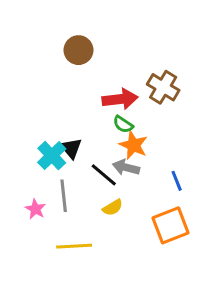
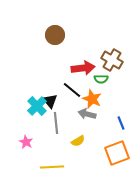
green semicircle: (123, 124) -> (101, 79), moved, turned -32
black line: (104, 175) -> (72, 90), moved
gray line: (64, 196) -> (56, 123), moved

